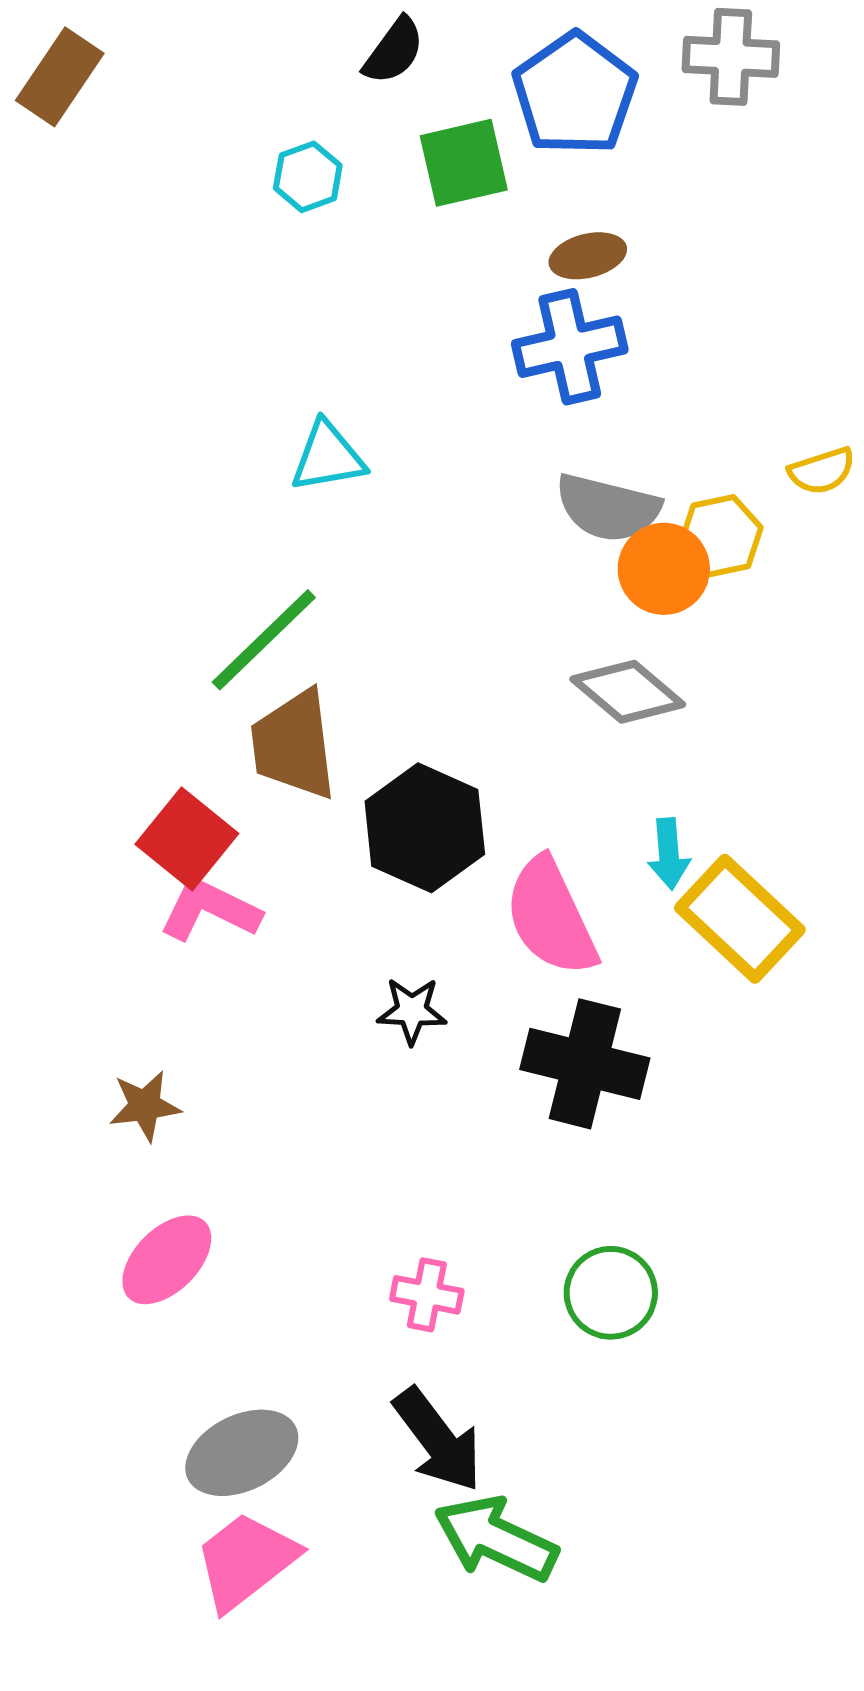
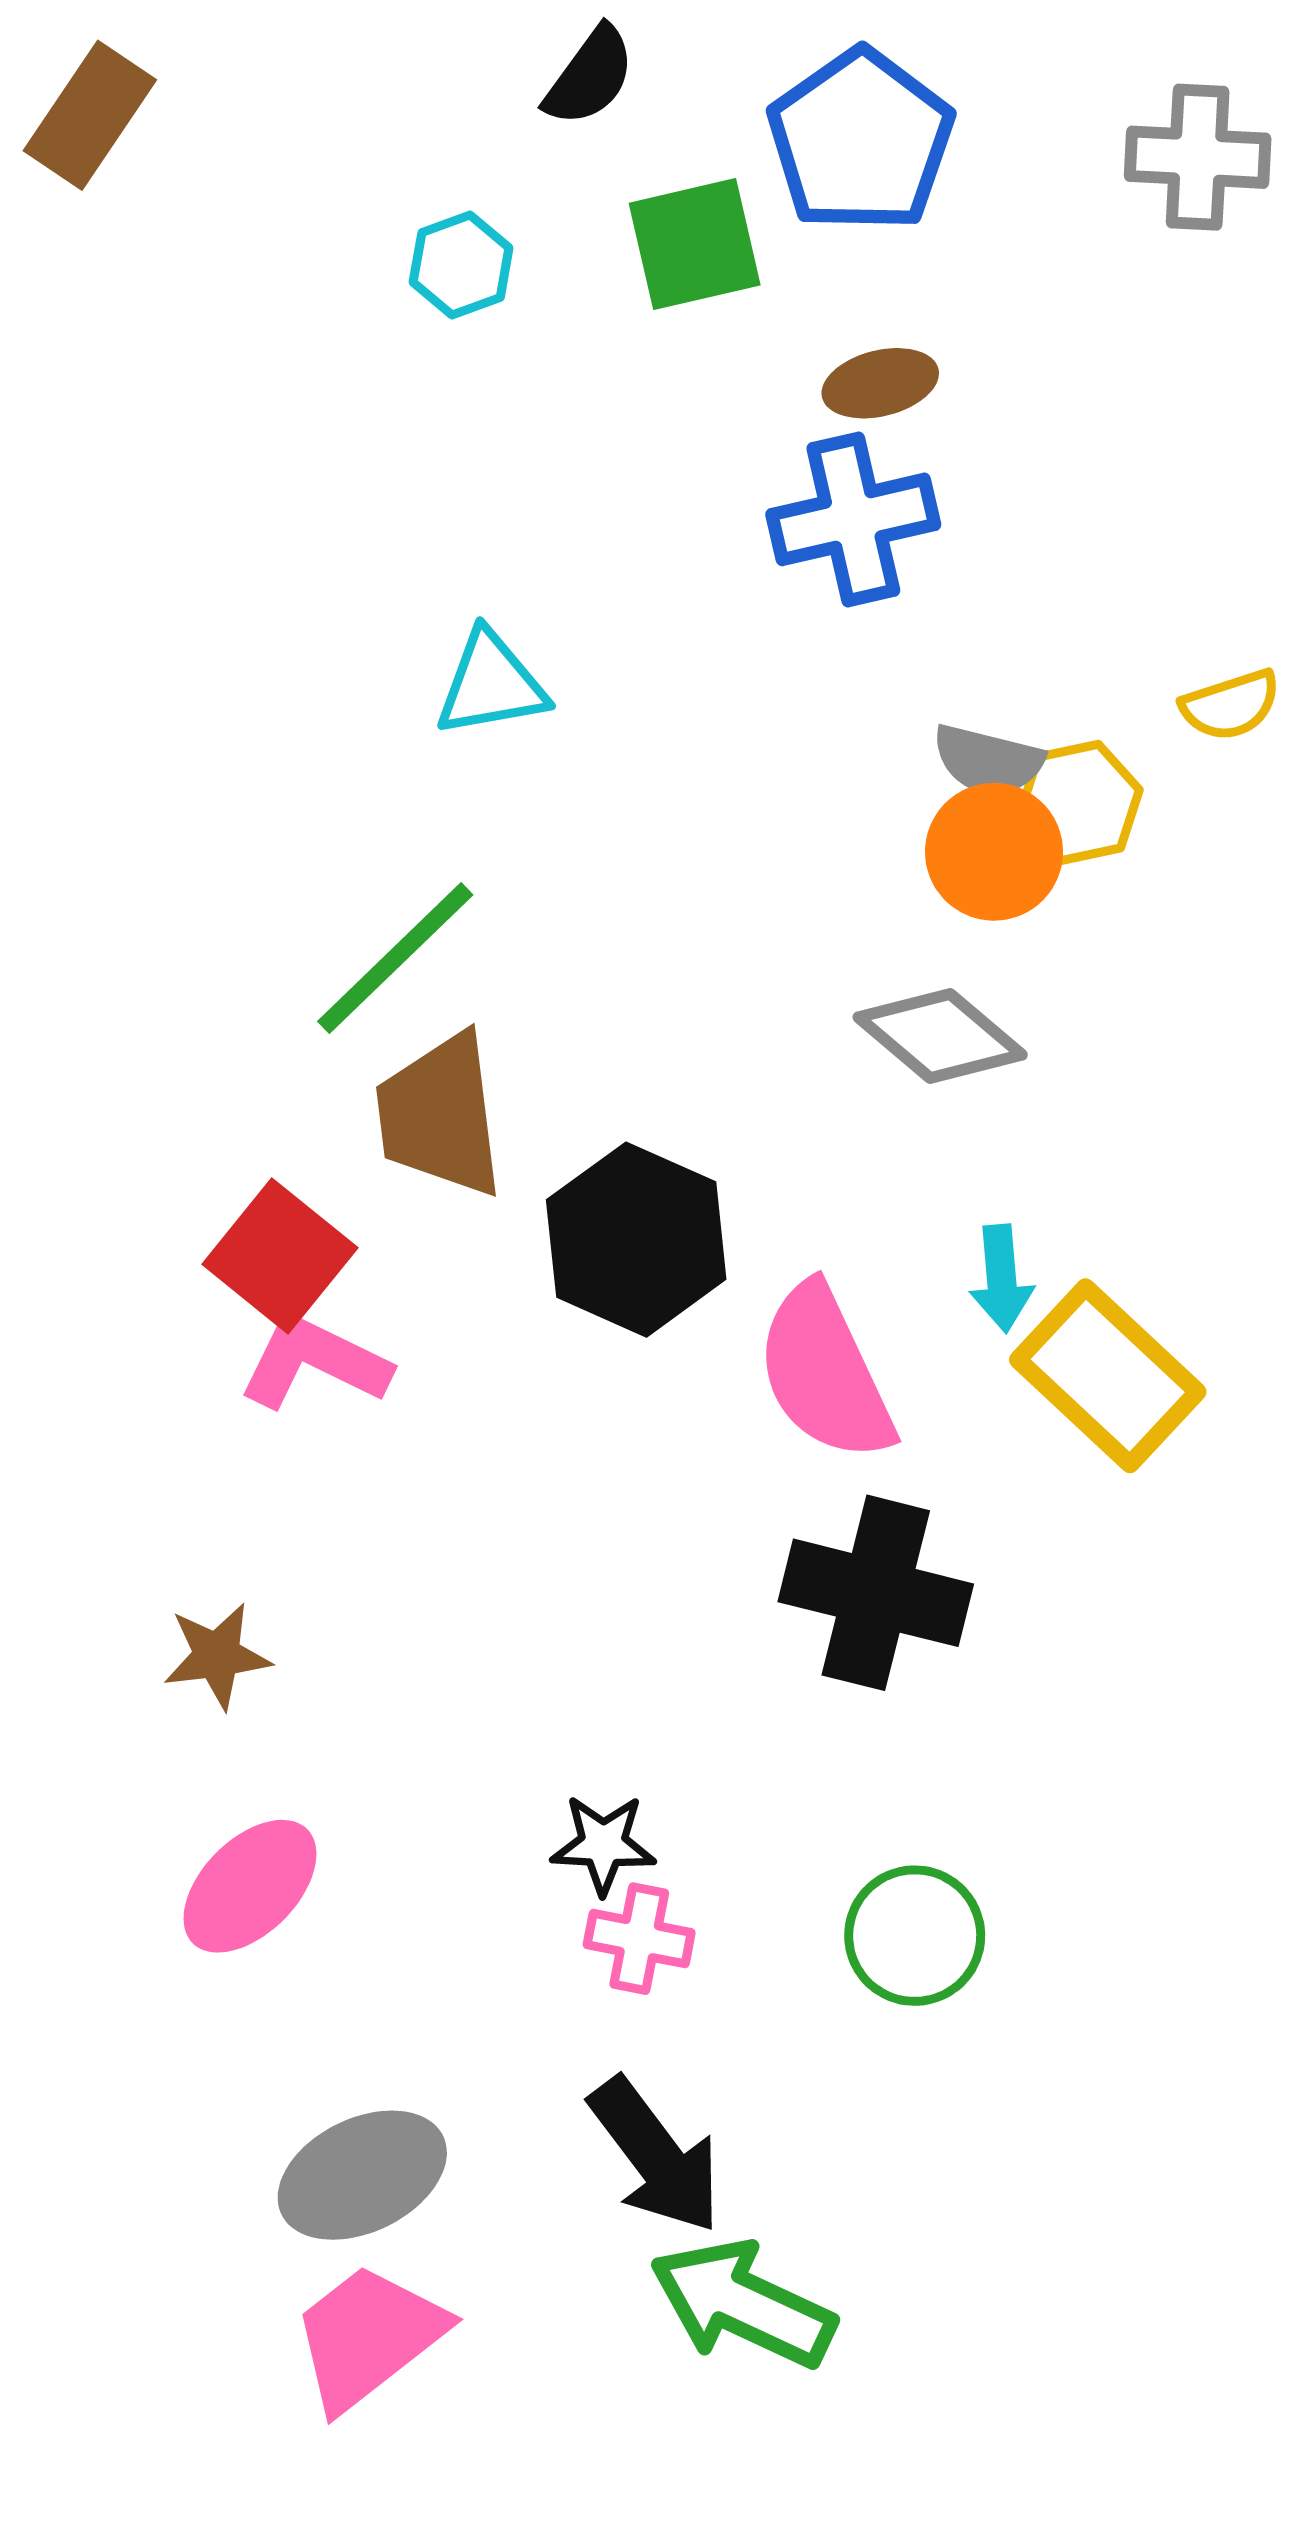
gray cross: (731, 57) -> (1198, 157), moved
gray semicircle: (608, 508) -> (988, 760), moved, size x0.7
black star: (412, 1011) -> (603, 1844), moved

